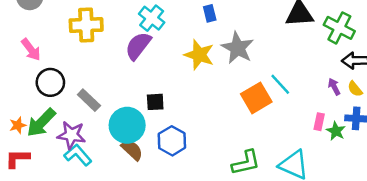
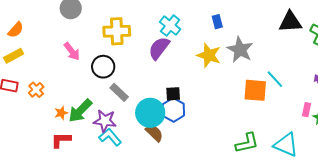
black circle: (50, 82) -> (103, 67), moved
orange square: (256, 98) -> (255, 90), turned 35
blue hexagon: (172, 141) -> (173, 110), moved

